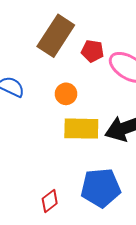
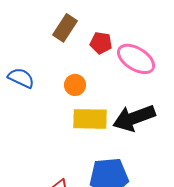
brown rectangle: (56, 36) -> (65, 28), size x0.7

